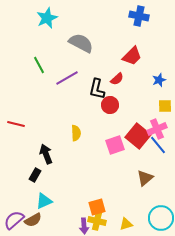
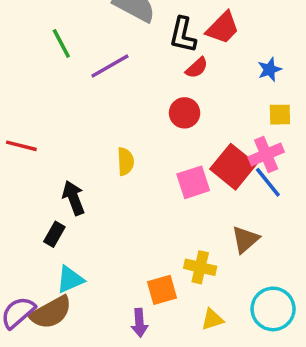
black L-shape: (97, 89) -> (183, 35), moved
brown semicircle: (33, 220) -> (51, 312), size x1.4
yellow cross: (97, 221) -> (200, 267), moved

